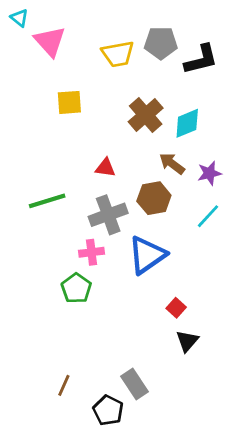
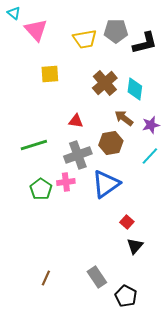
cyan diamond: (187, 123) -> (135, 89), turned -60
green pentagon: (76, 288) -> (41, 189), moved
black pentagon: (108, 410) -> (126, 296), moved

